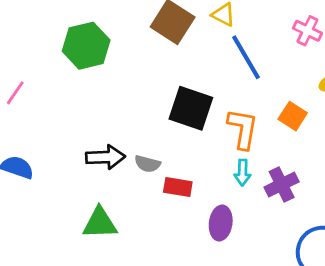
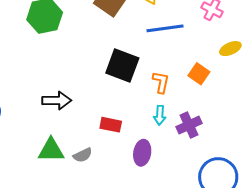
blue line: (246, 57) -> (165, 28), turned -69
orange L-shape: (243, 129) -> (161, 82), size x0.7
gray semicircle: (147, 164) -> (83, 155), moved, turned -42

